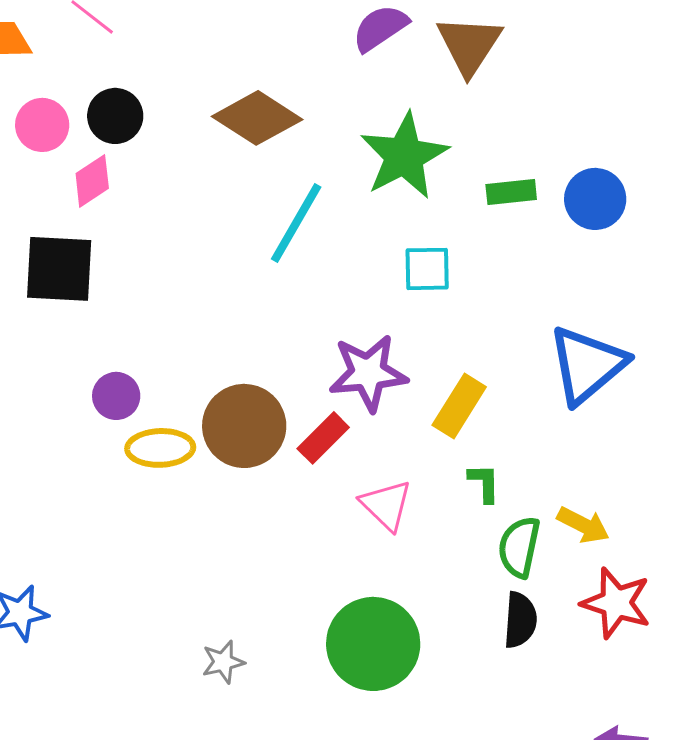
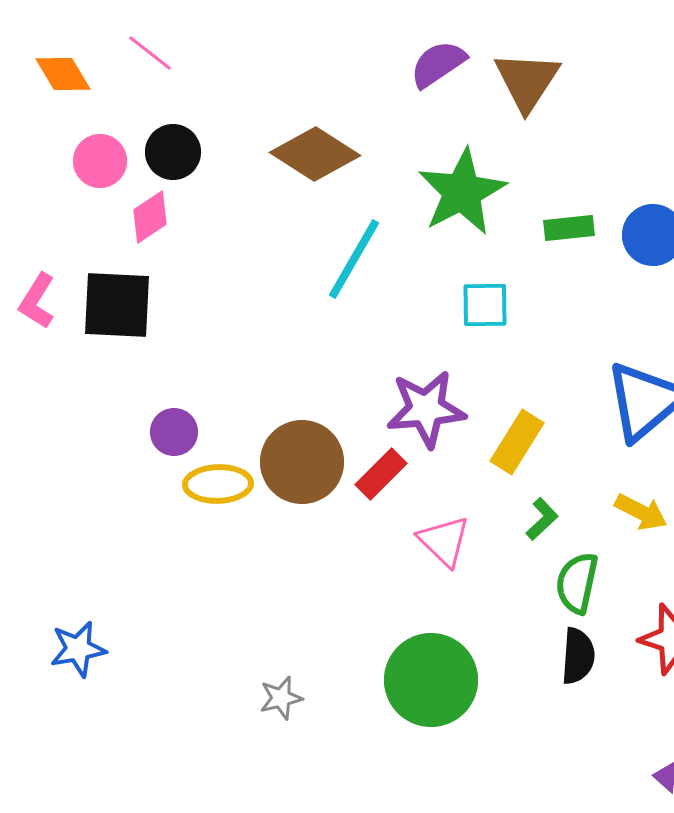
green L-shape: (484, 483) -> (542, 519), turned 48
yellow arrow: (583, 525) -> (641, 512), moved

